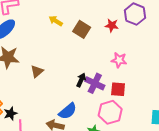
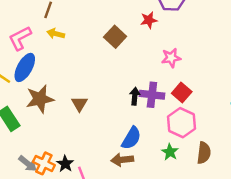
yellow arrow: (56, 21) -> (56, 34), moved
brown square: (82, 29) -> (115, 37), turned 30
red square: (118, 89) -> (182, 92), turned -35

